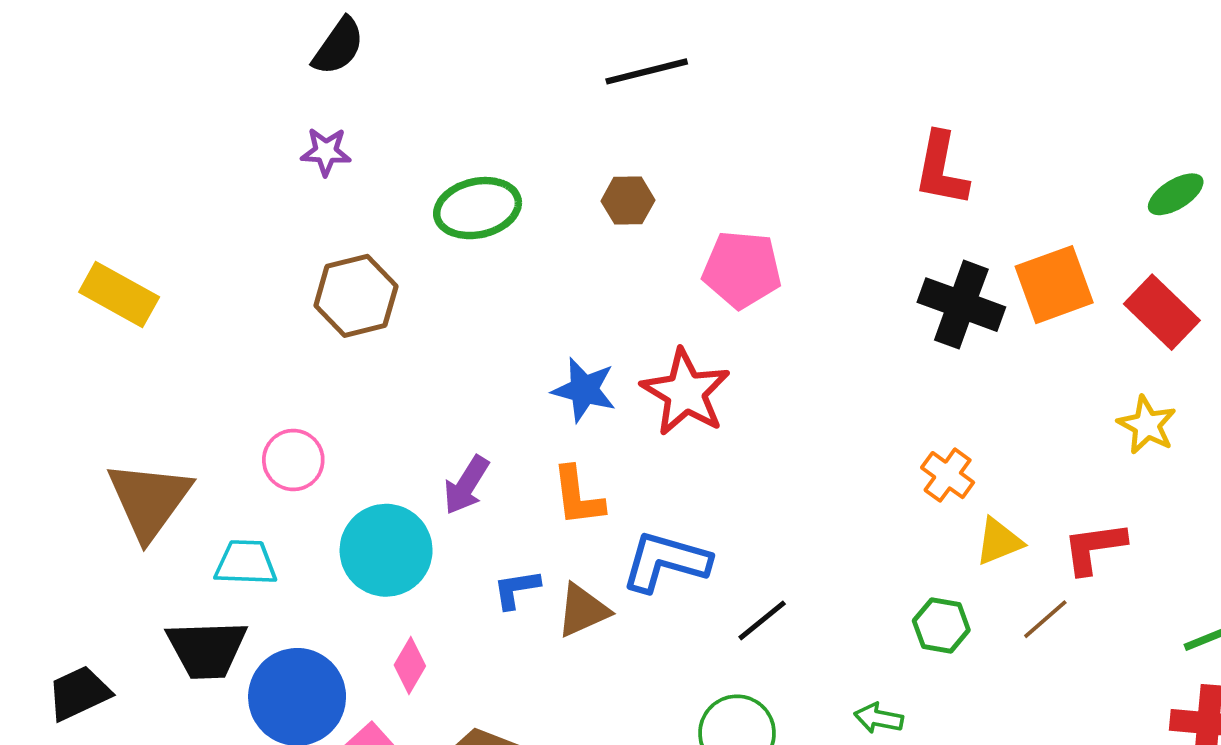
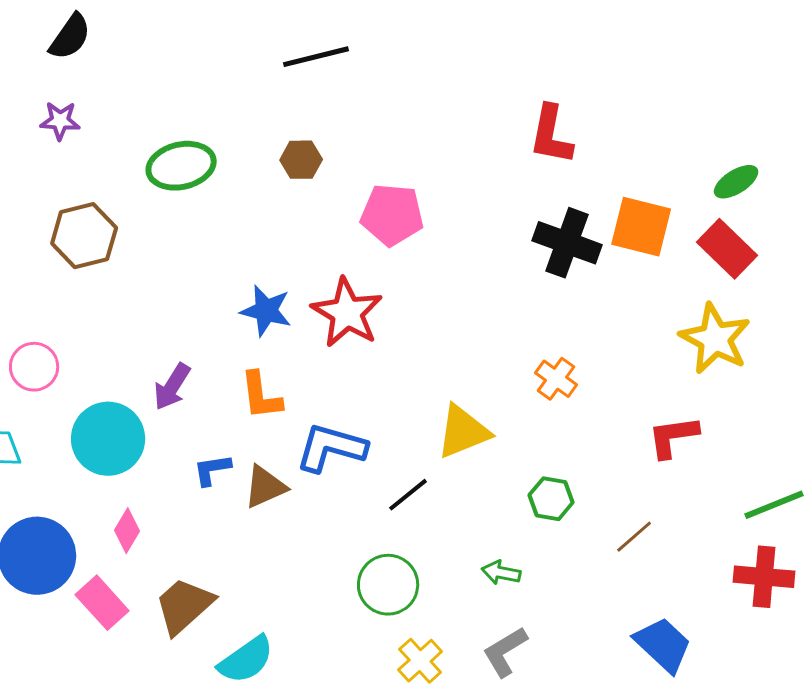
green ellipse: (1176, 194) -> (736, 182), moved
orange square: (1054, 285) -> (641, 227), turned 34
yellow star: (1147, 425) -> (715, 339), size x1.5
yellow triangle: (999, 541) -> (463, 432), moved, size x1.4
brown line: (1045, 619) -> (634, 537), moved

